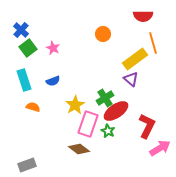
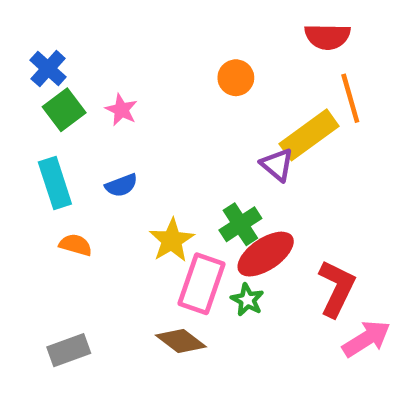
purple triangle: (131, 79) -> (277, 165), moved
gray rectangle: (27, 165) -> (69, 350), moved

